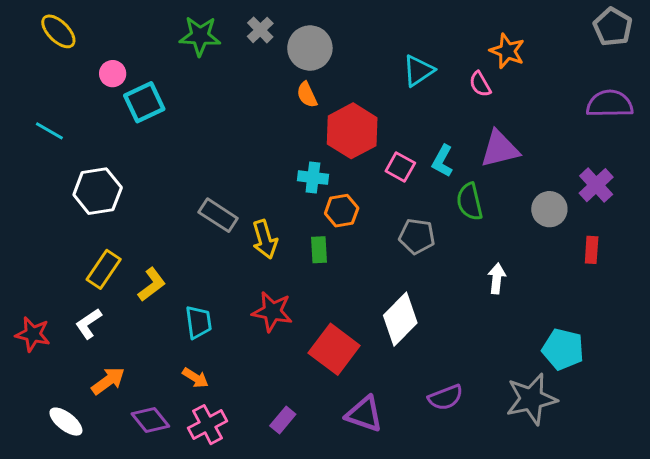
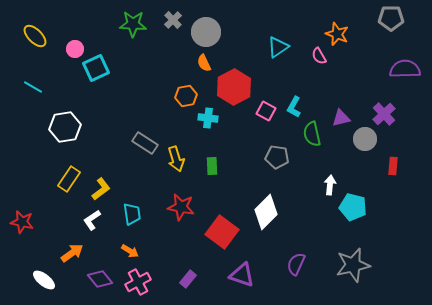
gray pentagon: (613, 27) -> (391, 18), moved, turned -30
yellow ellipse: (58, 31) -> (35, 36), moved
purple triangle: (500, 149) -> (341, 118), moved, size x0.7
purple cross: (596, 185) -> (384, 114), moved
orange hexagon: (342, 211) -> (186, 96), moved
white L-shape: (89, 324) -> (92, 220), moved
cyan pentagon: (563, 349) -> (353, 207), moved
purple semicircle: (445, 397) -> (296, 264), turned 135

